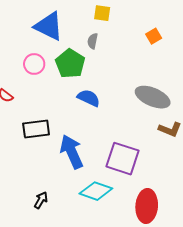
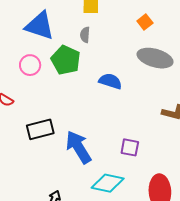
gray ellipse: (153, 97) -> (155, 58), moved
blue semicircle: (89, 98) -> (110, 81), moved
purple square: (123, 159) -> (130, 147), size x0.6

